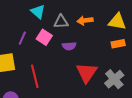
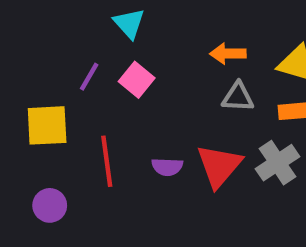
gray triangle: (61, 22) -> (238, 97), moved
purple semicircle: (69, 46) -> (167, 167), moved
gray cross: (114, 79) -> (278, 163), moved

